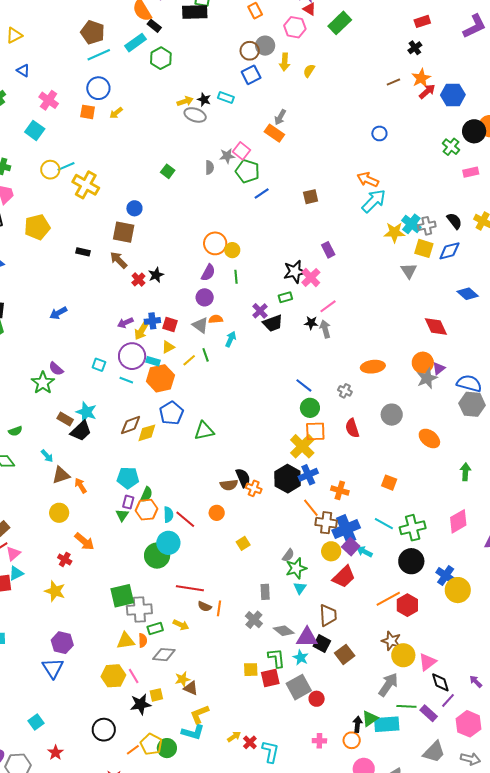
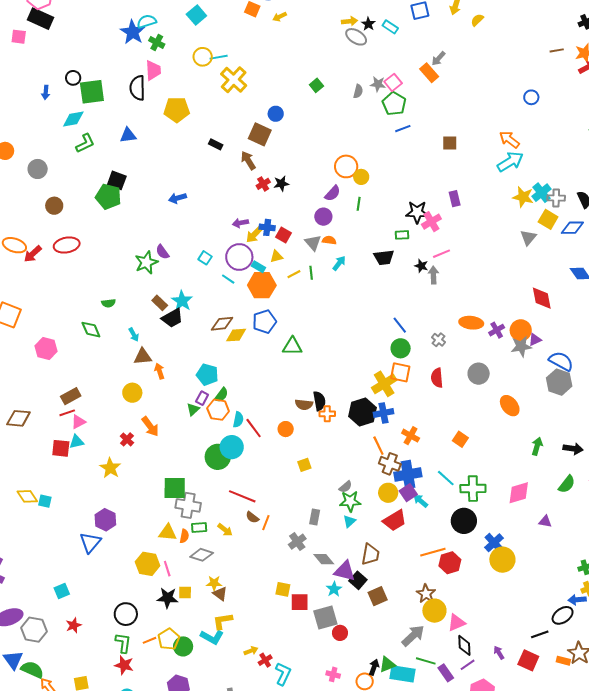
purple cross: (260, 311) -> (497, 330), moved
orange cross: (254, 488) -> (327, 414), turned -35
green L-shape: (276, 658) -> (123, 643), moved

